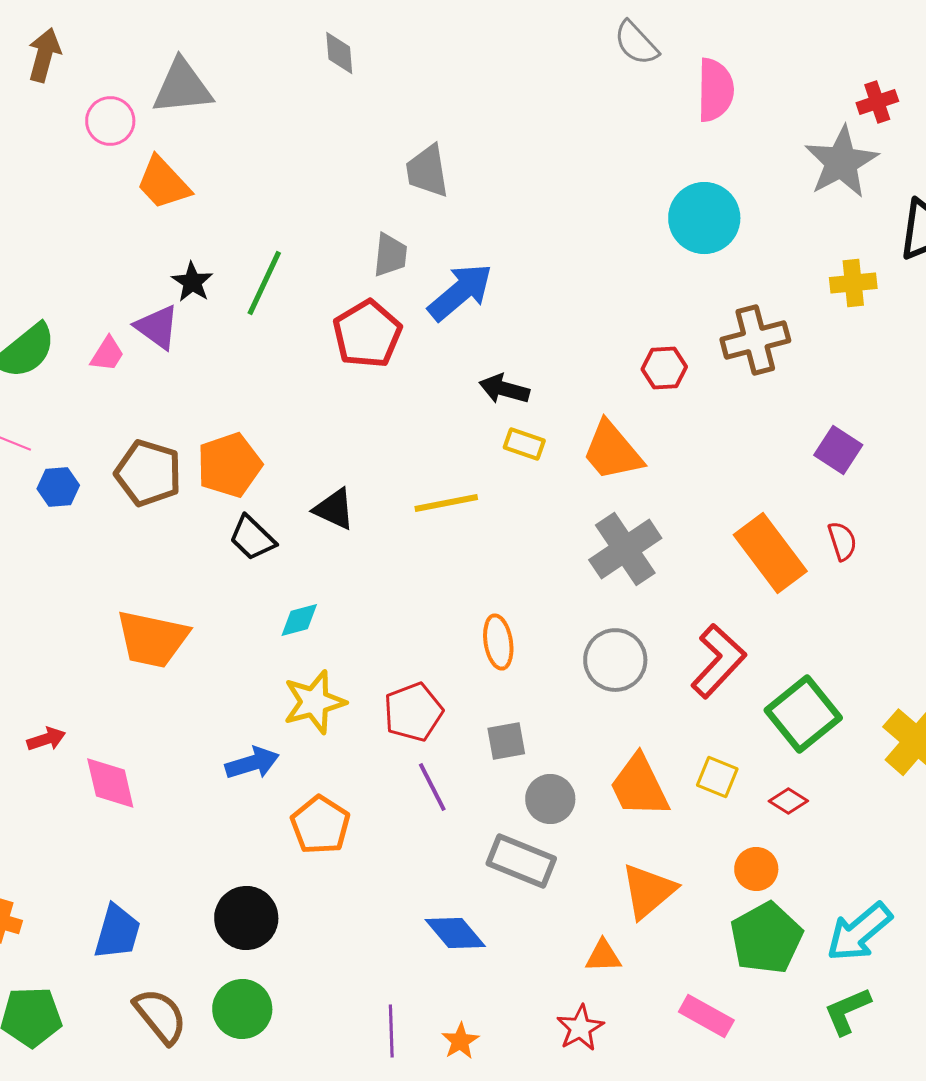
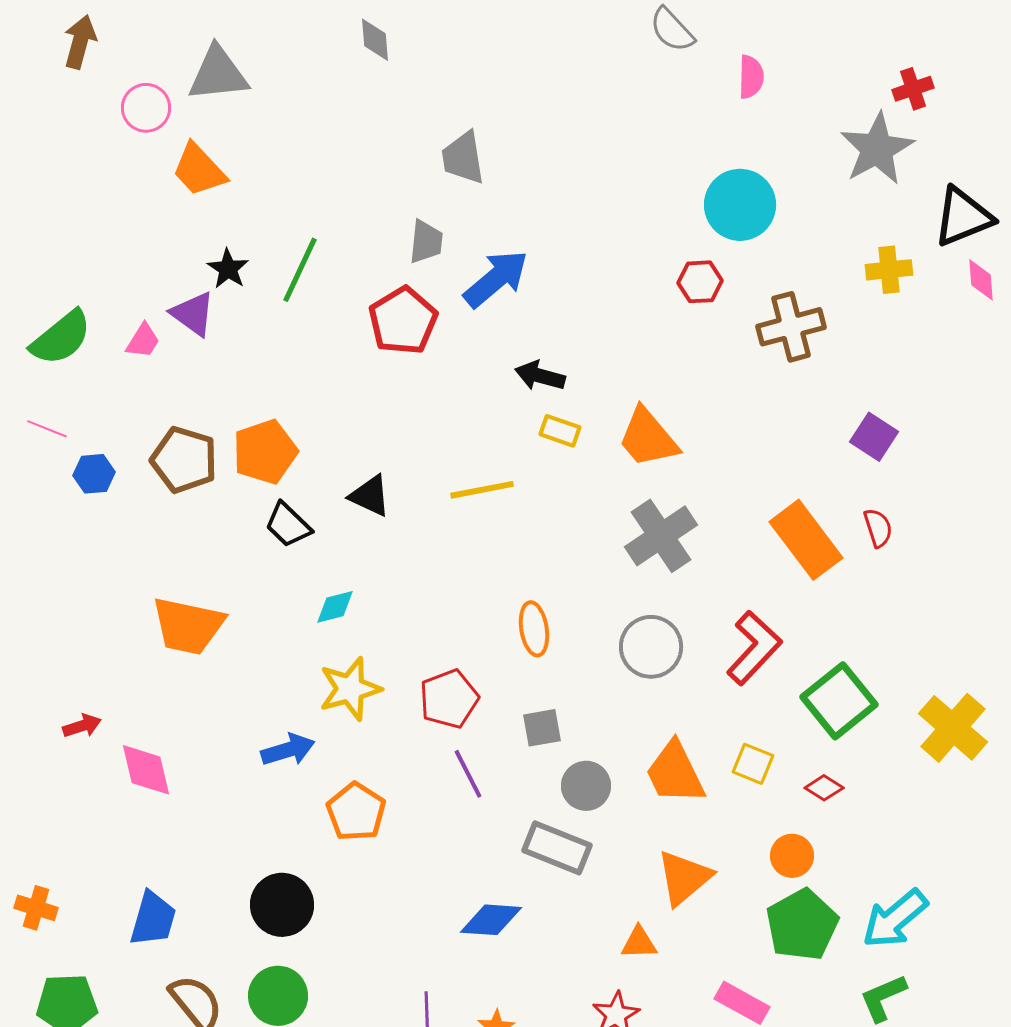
pink semicircle: (715, 90) -> (751, 77), size x0.7
red hexagon: (664, 368) -> (700, 282), moved
blue diamond: (455, 933) -> (491, 920), turned -46

